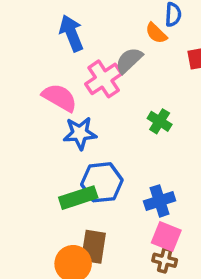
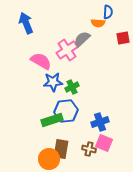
blue arrow: (71, 33) -> (26, 23), moved
orange semicircle: (156, 33) -> (98, 23), turned -40
green cross: (160, 121) -> (72, 87), moved, turned 32
brown cross: (165, 260) -> (89, 149), moved

